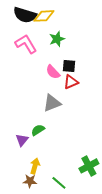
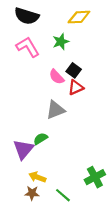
yellow diamond: (44, 16) -> (79, 17), moved
black square: (69, 66) -> (74, 70), turned 32
purple triangle: (22, 140) -> (23, 149), size x1.5
yellow arrow: (35, 166) -> (37, 177), turned -84

